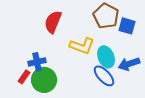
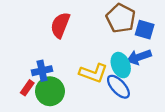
yellow L-shape: (82, 46) -> (93, 73), moved
blue arrow: (129, 64) -> (139, 57), moved

